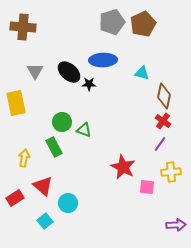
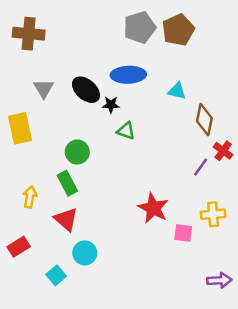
red cross: (163, 121) -> (223, 151), moved
green triangle: (84, 130) -> (126, 131), moved
purple line: (160, 144) -> (201, 167), moved
red triangle: (43, 186) -> (66, 219), moved

